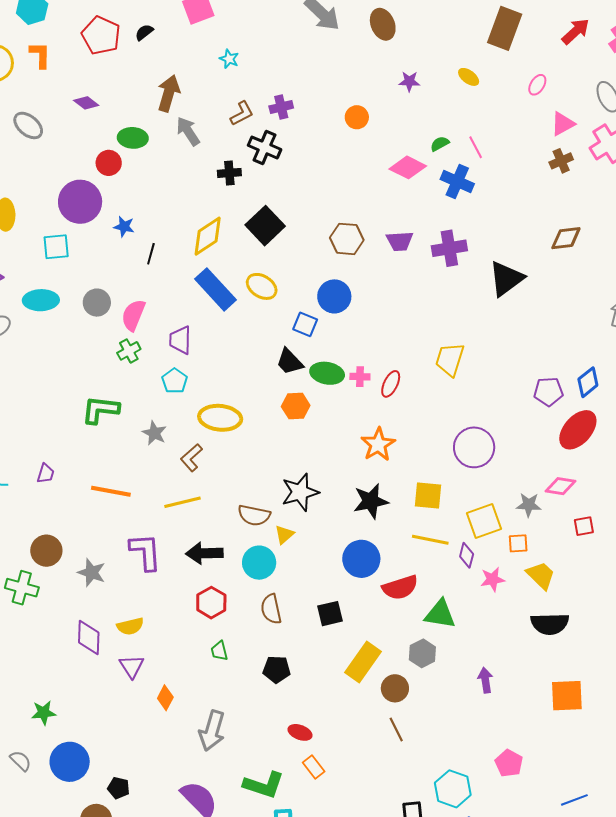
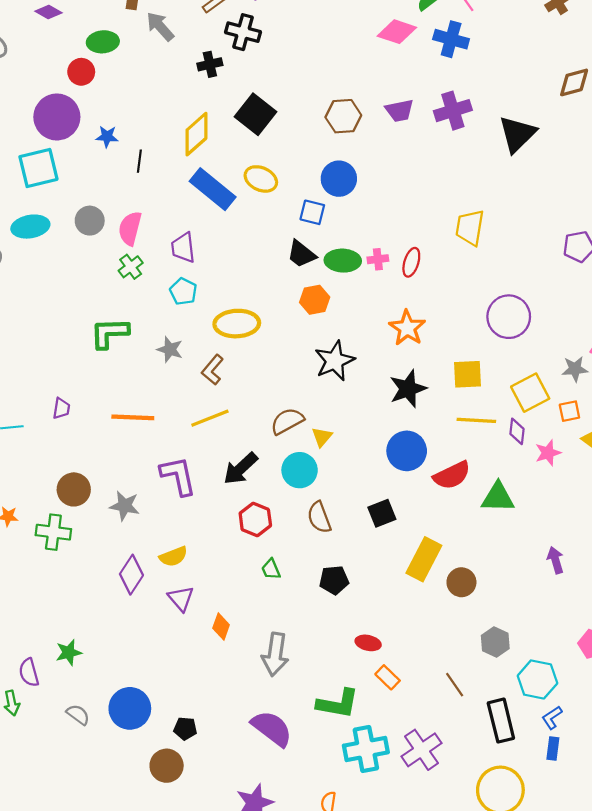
cyan square: (56, 247) -> (38, 168), size x1.4
black star: (300, 492) -> (335, 361), moved
brown semicircle: (254, 515) -> (287, 421), turned 148
black arrow: (204, 553) -> (241, 469), turned -33
purple diamond: (89, 637) -> (131, 575), turned 39
gray hexagon: (422, 653) -> (495, 642), moved
green star: (44, 713) -> (69, 652), moved
brown line: (396, 729) -> (455, 685), moved

